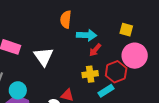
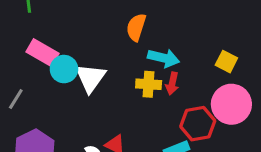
red arrow: (95, 50) -> (172, 83), turned -40
yellow cross: (90, 74) -> (149, 84), moved
cyan circle: (18, 90) -> (64, 69), moved

